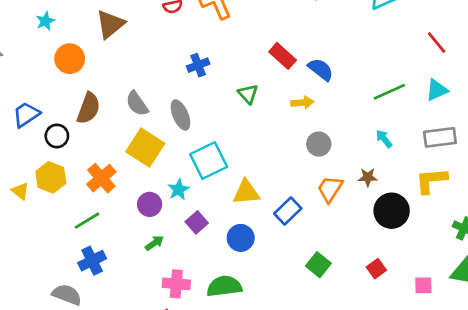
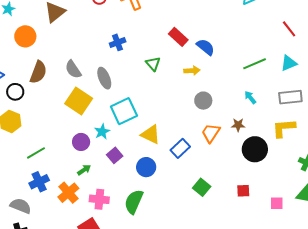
orange cross: (101, 178) -> (68, 193), moved
yellow triangle: (246, 192) -> (151, 134), turned 30
red square: (376, 269) -> (243, 191), turned 32
green semicircle: (224, 286) -> (134, 202), turned -60

